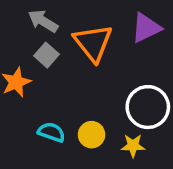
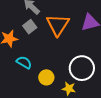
cyan semicircle: (51, 132) -> (24, 62), moved

